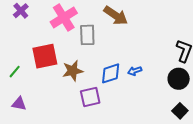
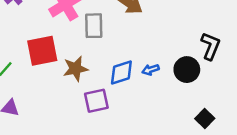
black circle: (179, 79) -> (187, 70), moved

